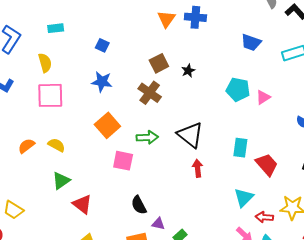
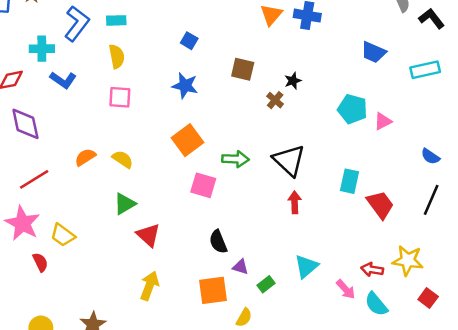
cyan rectangle: (56, 28) -> (116, 20), moved
brown square: (159, 63) -> (243, 69), moved, turned 36
brown cross: (150, 93) -> (275, 100), moved, size x0.6
pink square: (50, 95) -> (120, 97), size x0.7
cyan triangle: (244, 198) -> (306, 266), moved

